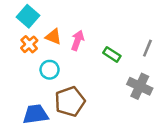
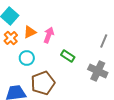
orange triangle: (53, 37) -> (30, 32), turned -48
green rectangle: (112, 54) -> (68, 56), moved

